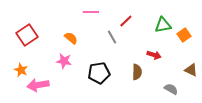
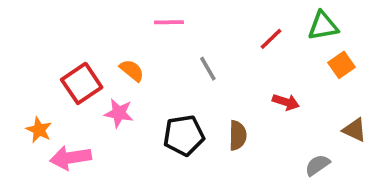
red line: (126, 21) -> (271, 39), moved
green triangle: (163, 25) -> (323, 26), moved
red square: (27, 35) -> (82, 83), moved
brown semicircle: (137, 72) -> (238, 135), moved
gray semicircle: (171, 89) -> (317, 165), turned -64

